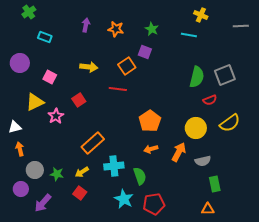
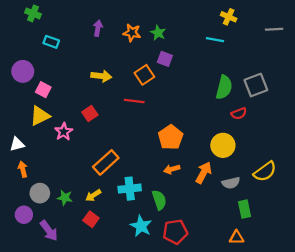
green cross: (29, 12) -> (33, 13), turned -32
green star: (152, 29) -> (158, 33), moved
pink square: (50, 77) -> (43, 90), moved
yellow semicircle: (230, 123) -> (265, 171), moved
purple arrow: (43, 203) -> (49, 231), turned -78

